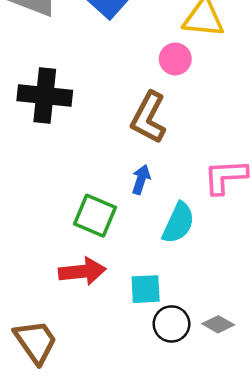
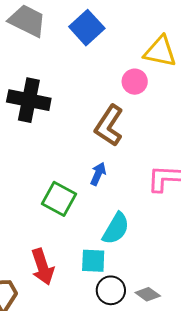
cyan semicircle: (178, 223) -> (116, 229), moved
red arrow: (82, 271) -> (43, 267), moved, turned 72

